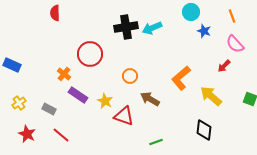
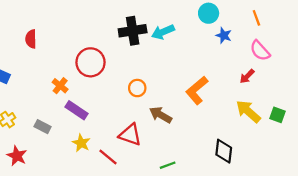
red semicircle: (55, 13) -> (31, 39), moved
yellow arrow: (211, 96) -> (248, 111), moved
yellow star: (105, 101) -> (81, 143), moved
red line: (61, 135) -> (108, 157), moved

